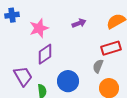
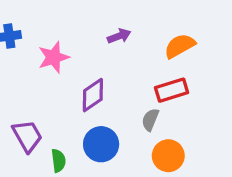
purple arrow: (79, 23) -> (119, 36), moved
purple diamond: (45, 54) -> (93, 95), moved

